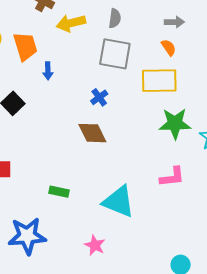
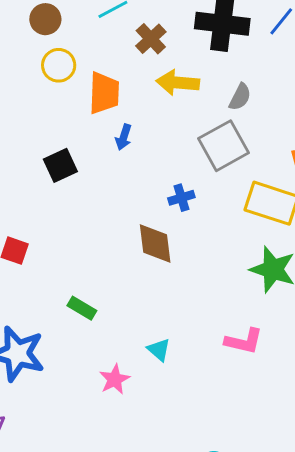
gray square: (115, 54) -> (223, 146), turned 32
cyan triangle: (119, 202) -> (159, 350), size x0.5
pink star: (95, 245) -> (115, 379), moved

